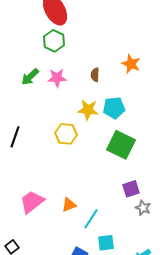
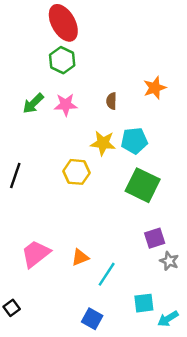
orange star: (131, 64) -> (155, 88), turned 30
cyan square: (106, 243) -> (144, 303), moved

